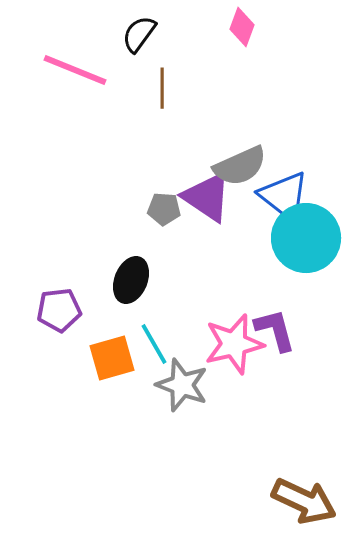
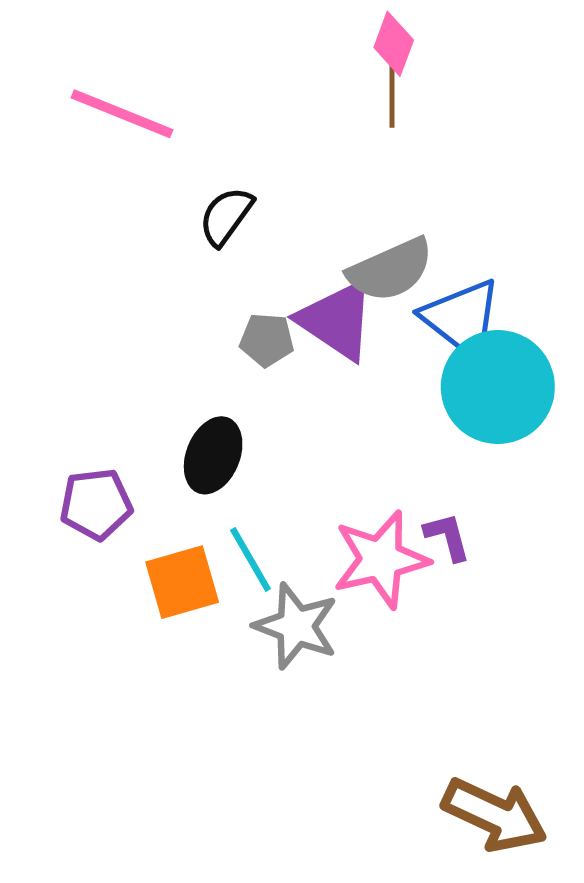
black semicircle: (139, 34) -> (226, 216), moved
brown line: (162, 88) -> (392, 94), moved
purple L-shape: (275, 330) -> (447, 537), size x0.7

